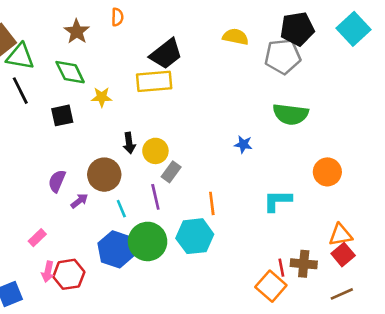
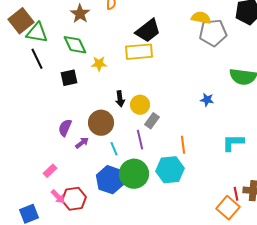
gray pentagon: (283, 56) -> (213, 33), moved
pink arrow: (48, 272) -> (58, 197), turned -56

